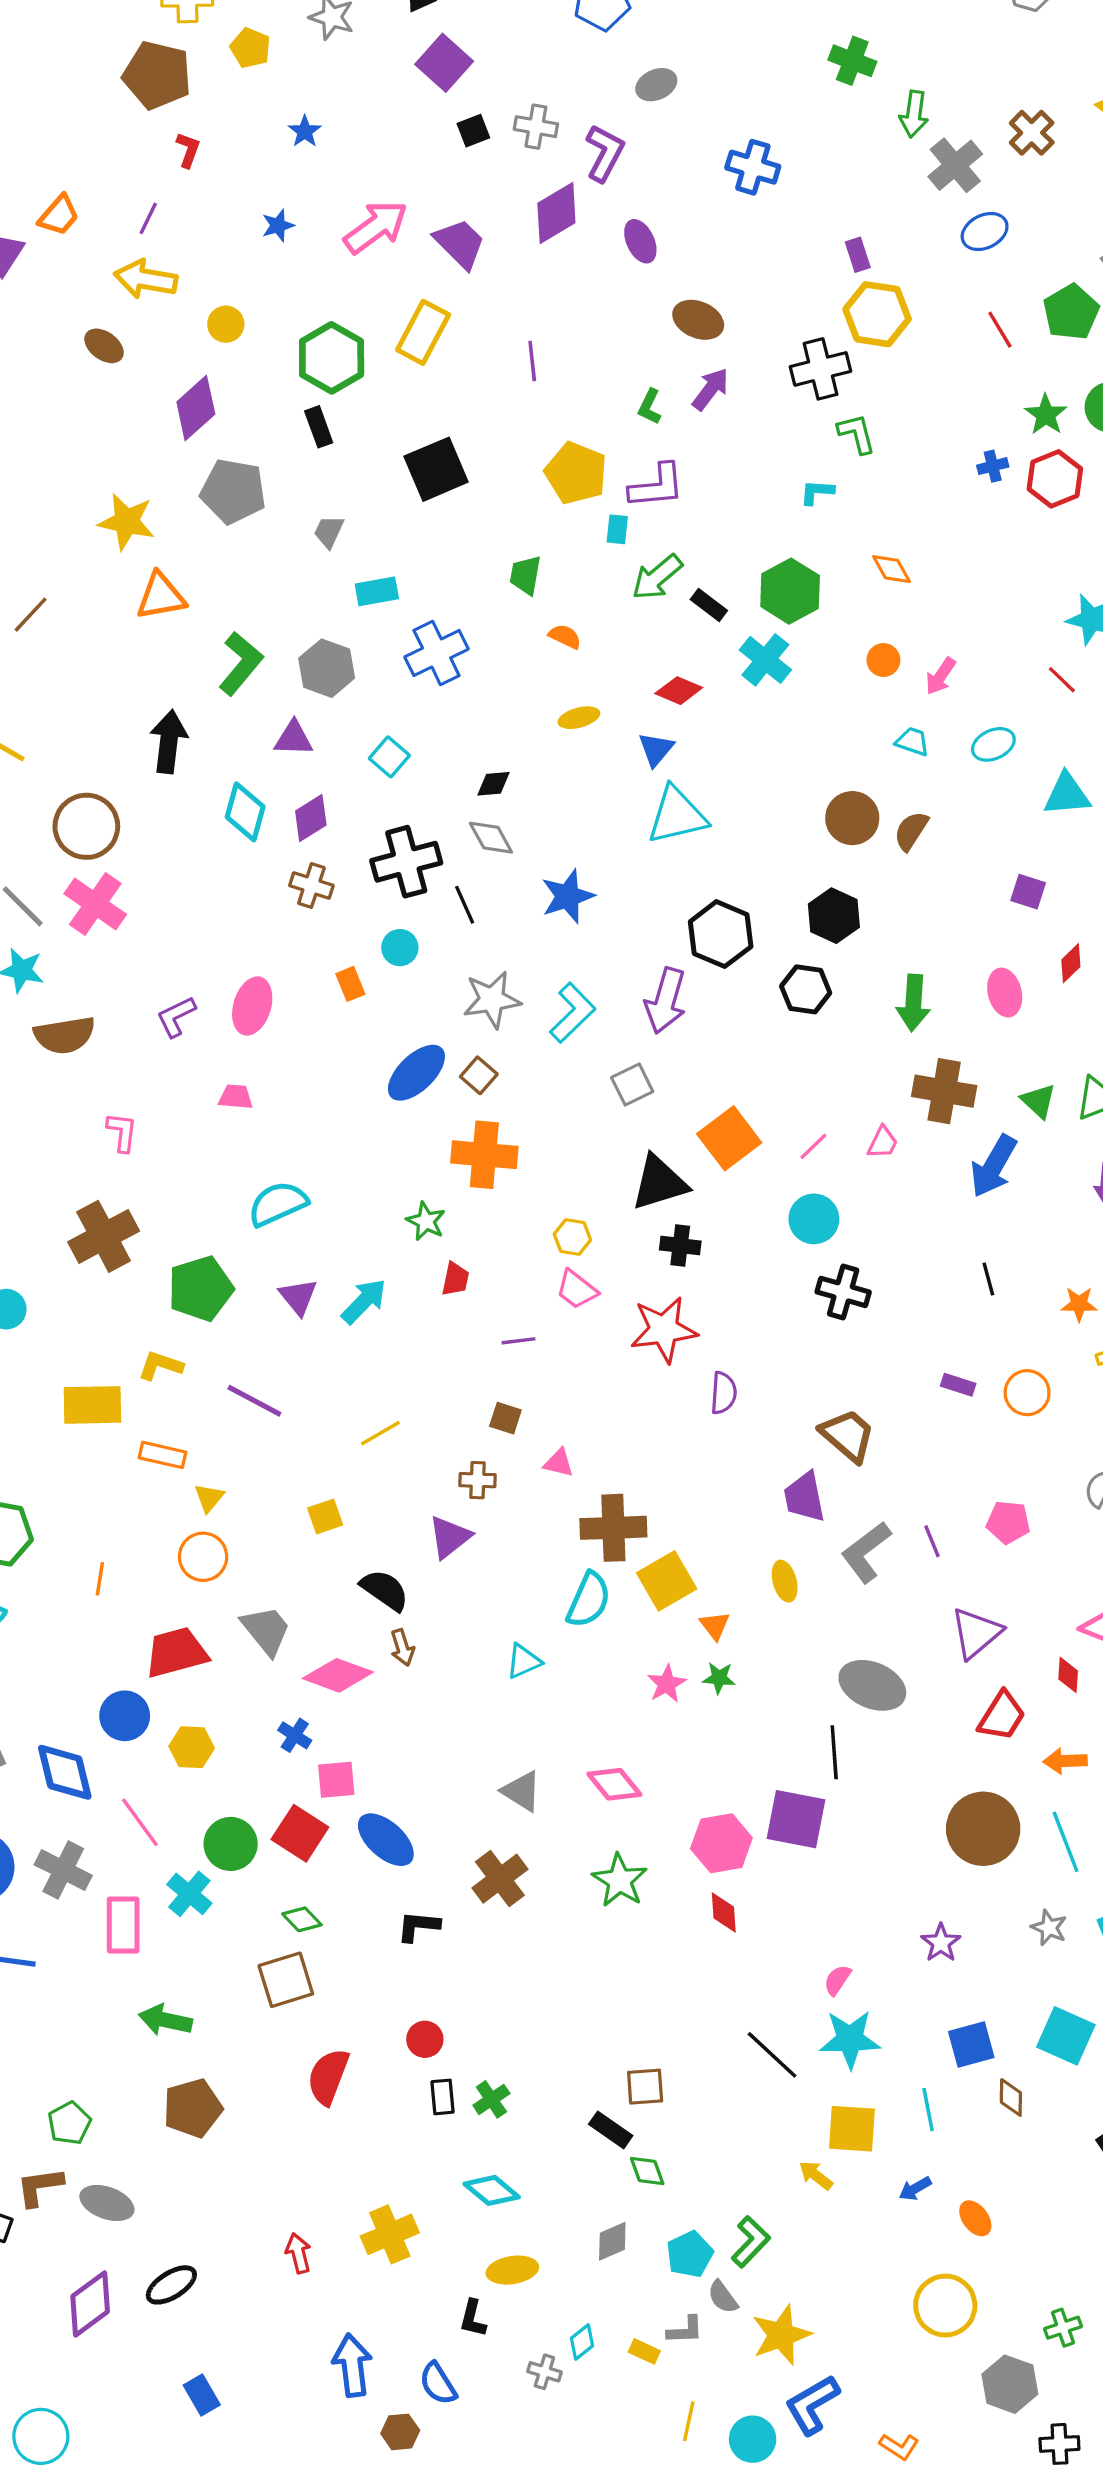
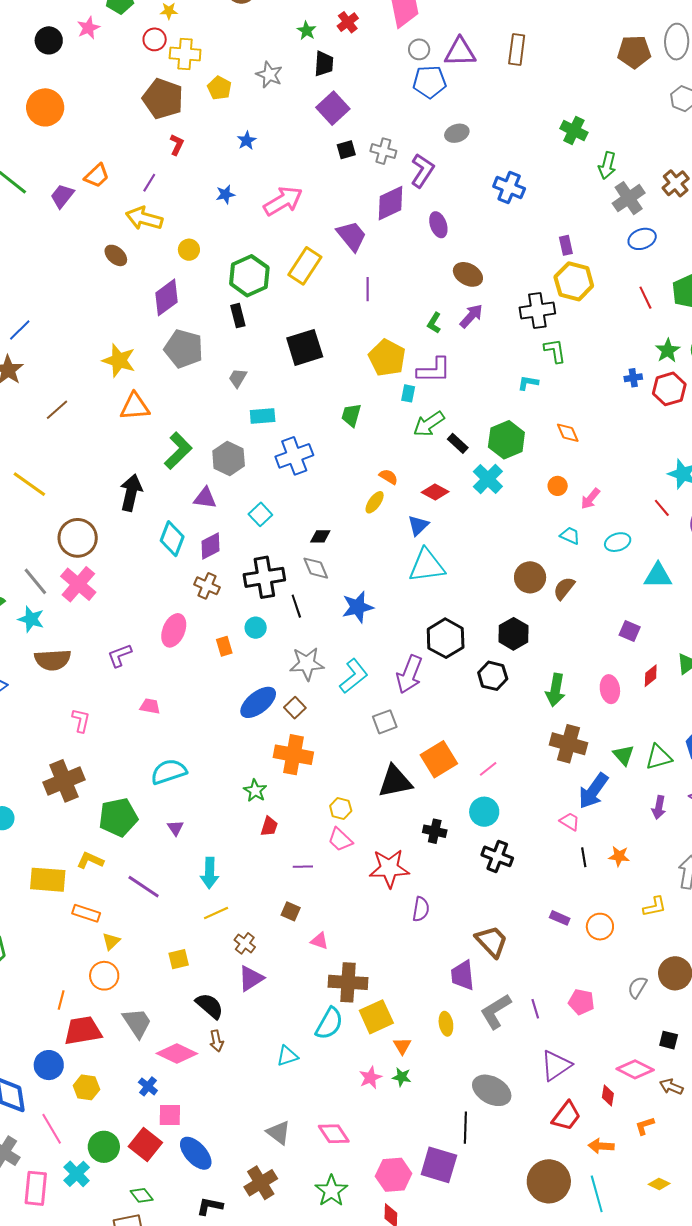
purple trapezoid: (460, 244) -> (352, 236), moved
orange semicircle: (565, 636) -> (389, 477), moved
yellow ellipse: (579, 718) -> (375, 502), turned -45
pink ellipse: (252, 1006) -> (174, 630), moved
pink trapezoid: (883, 1142) -> (570, 821), moved, turned -90
black cross: (680, 1245) -> (435, 831), moved
purple triangle: (298, 1297) -> (175, 828), size x0.7
cyan arrow: (364, 1301) -> (210, 873), moved, turned 132
orange star: (1079, 1304) -> (619, 856), moved
brown cross: (478, 1480) -> (245, 943), moved, turned 30
orange line: (100, 1579) -> (61, 1000), moved

